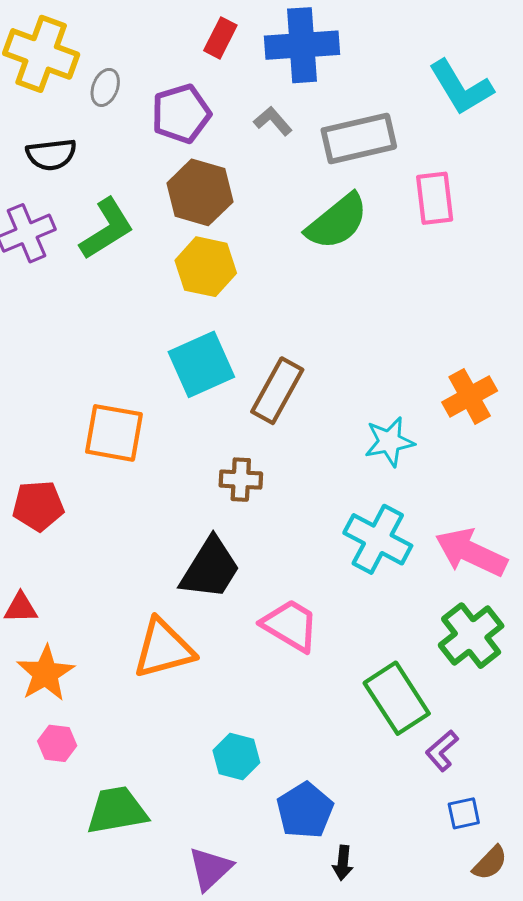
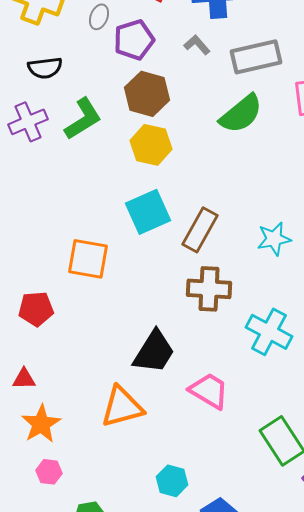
gray ellipse: (105, 87) -> (99, 17), moved
cyan star: (389, 442) -> (274, 239), moved
brown cross: (241, 480) -> (209, 289), moved, size x1.5

